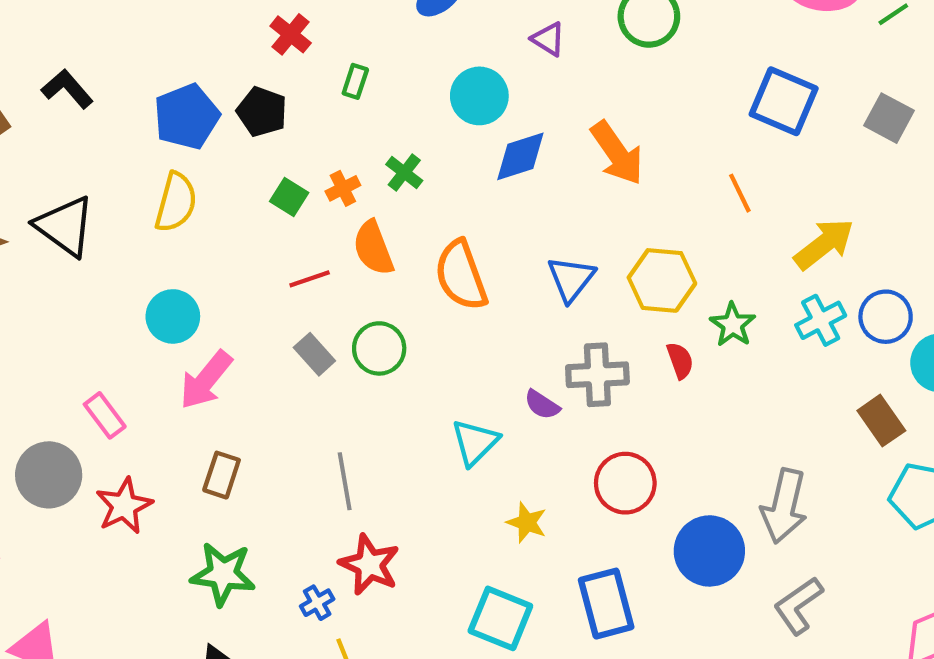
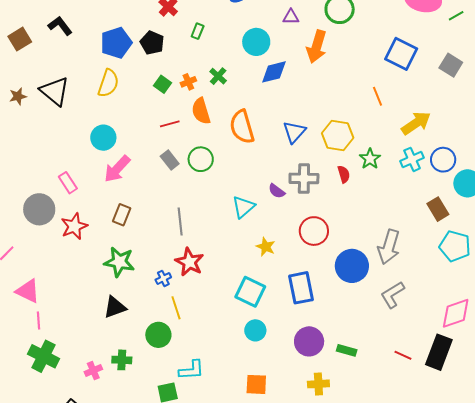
purple triangle: (548, 39) -> (291, 17), turned -36
orange arrow: (617, 153) -> (317, 47), moved, turned 48

